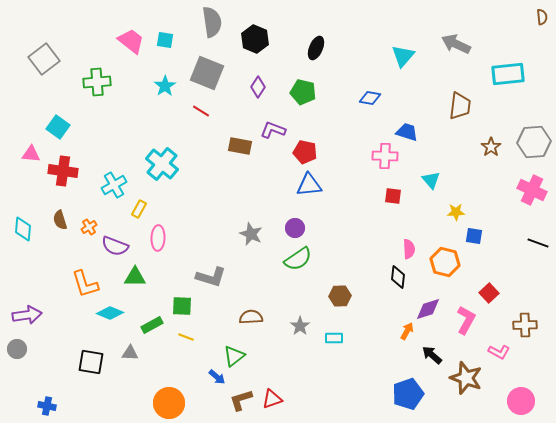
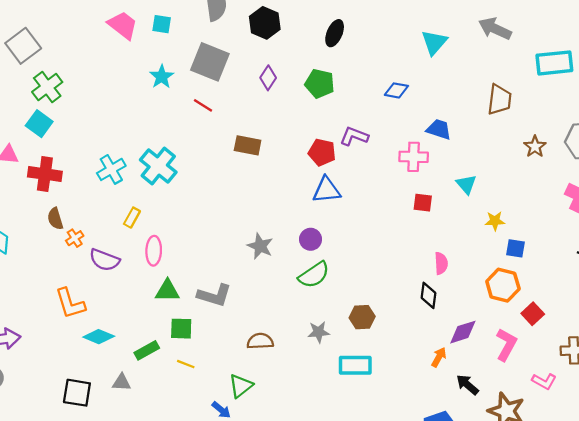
green cross: (97, 82) -> (47, 87), moved, turned -32
purple L-shape: (273, 130) -> (354, 136), moved
cyan cross: (114, 185) -> (111, 169), moved
brown semicircle: (60, 220) -> (55, 219), moved
orange hexagon: (445, 262) -> (503, 285), moved
green triangle: (135, 277) -> (167, 291), moved
gray star: (300, 326) -> (319, 332), moved, turned 30
cyan rectangle: (334, 338) -> (355, 365), size x1.6

